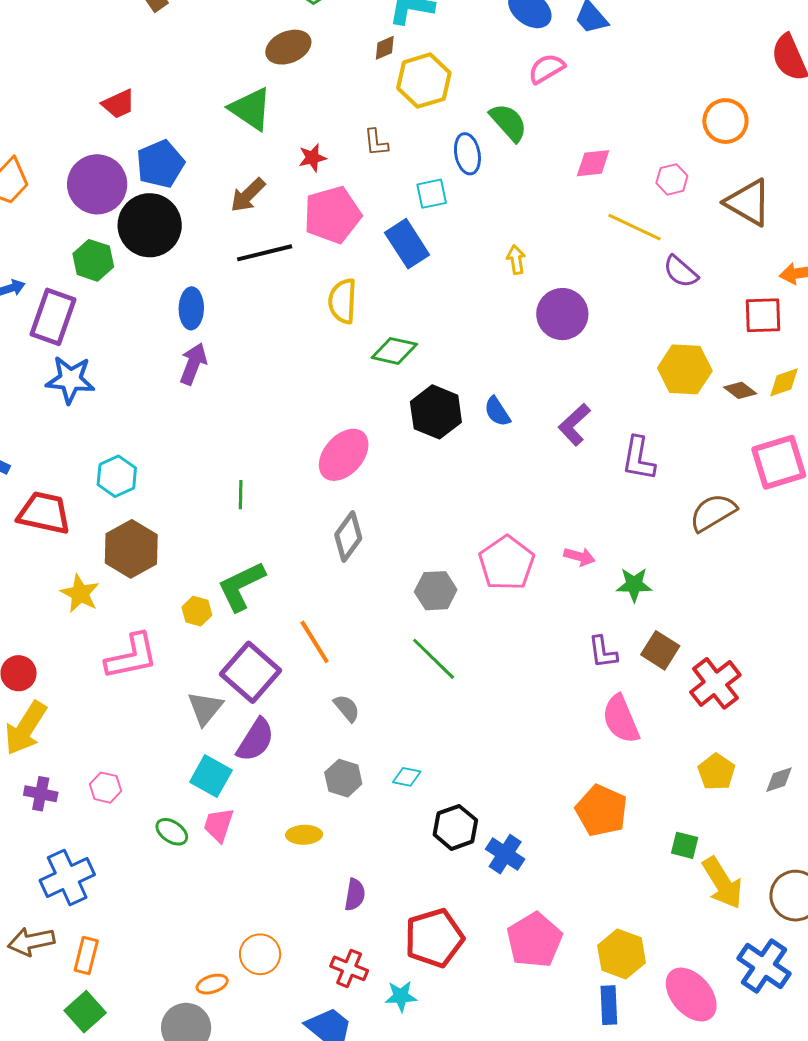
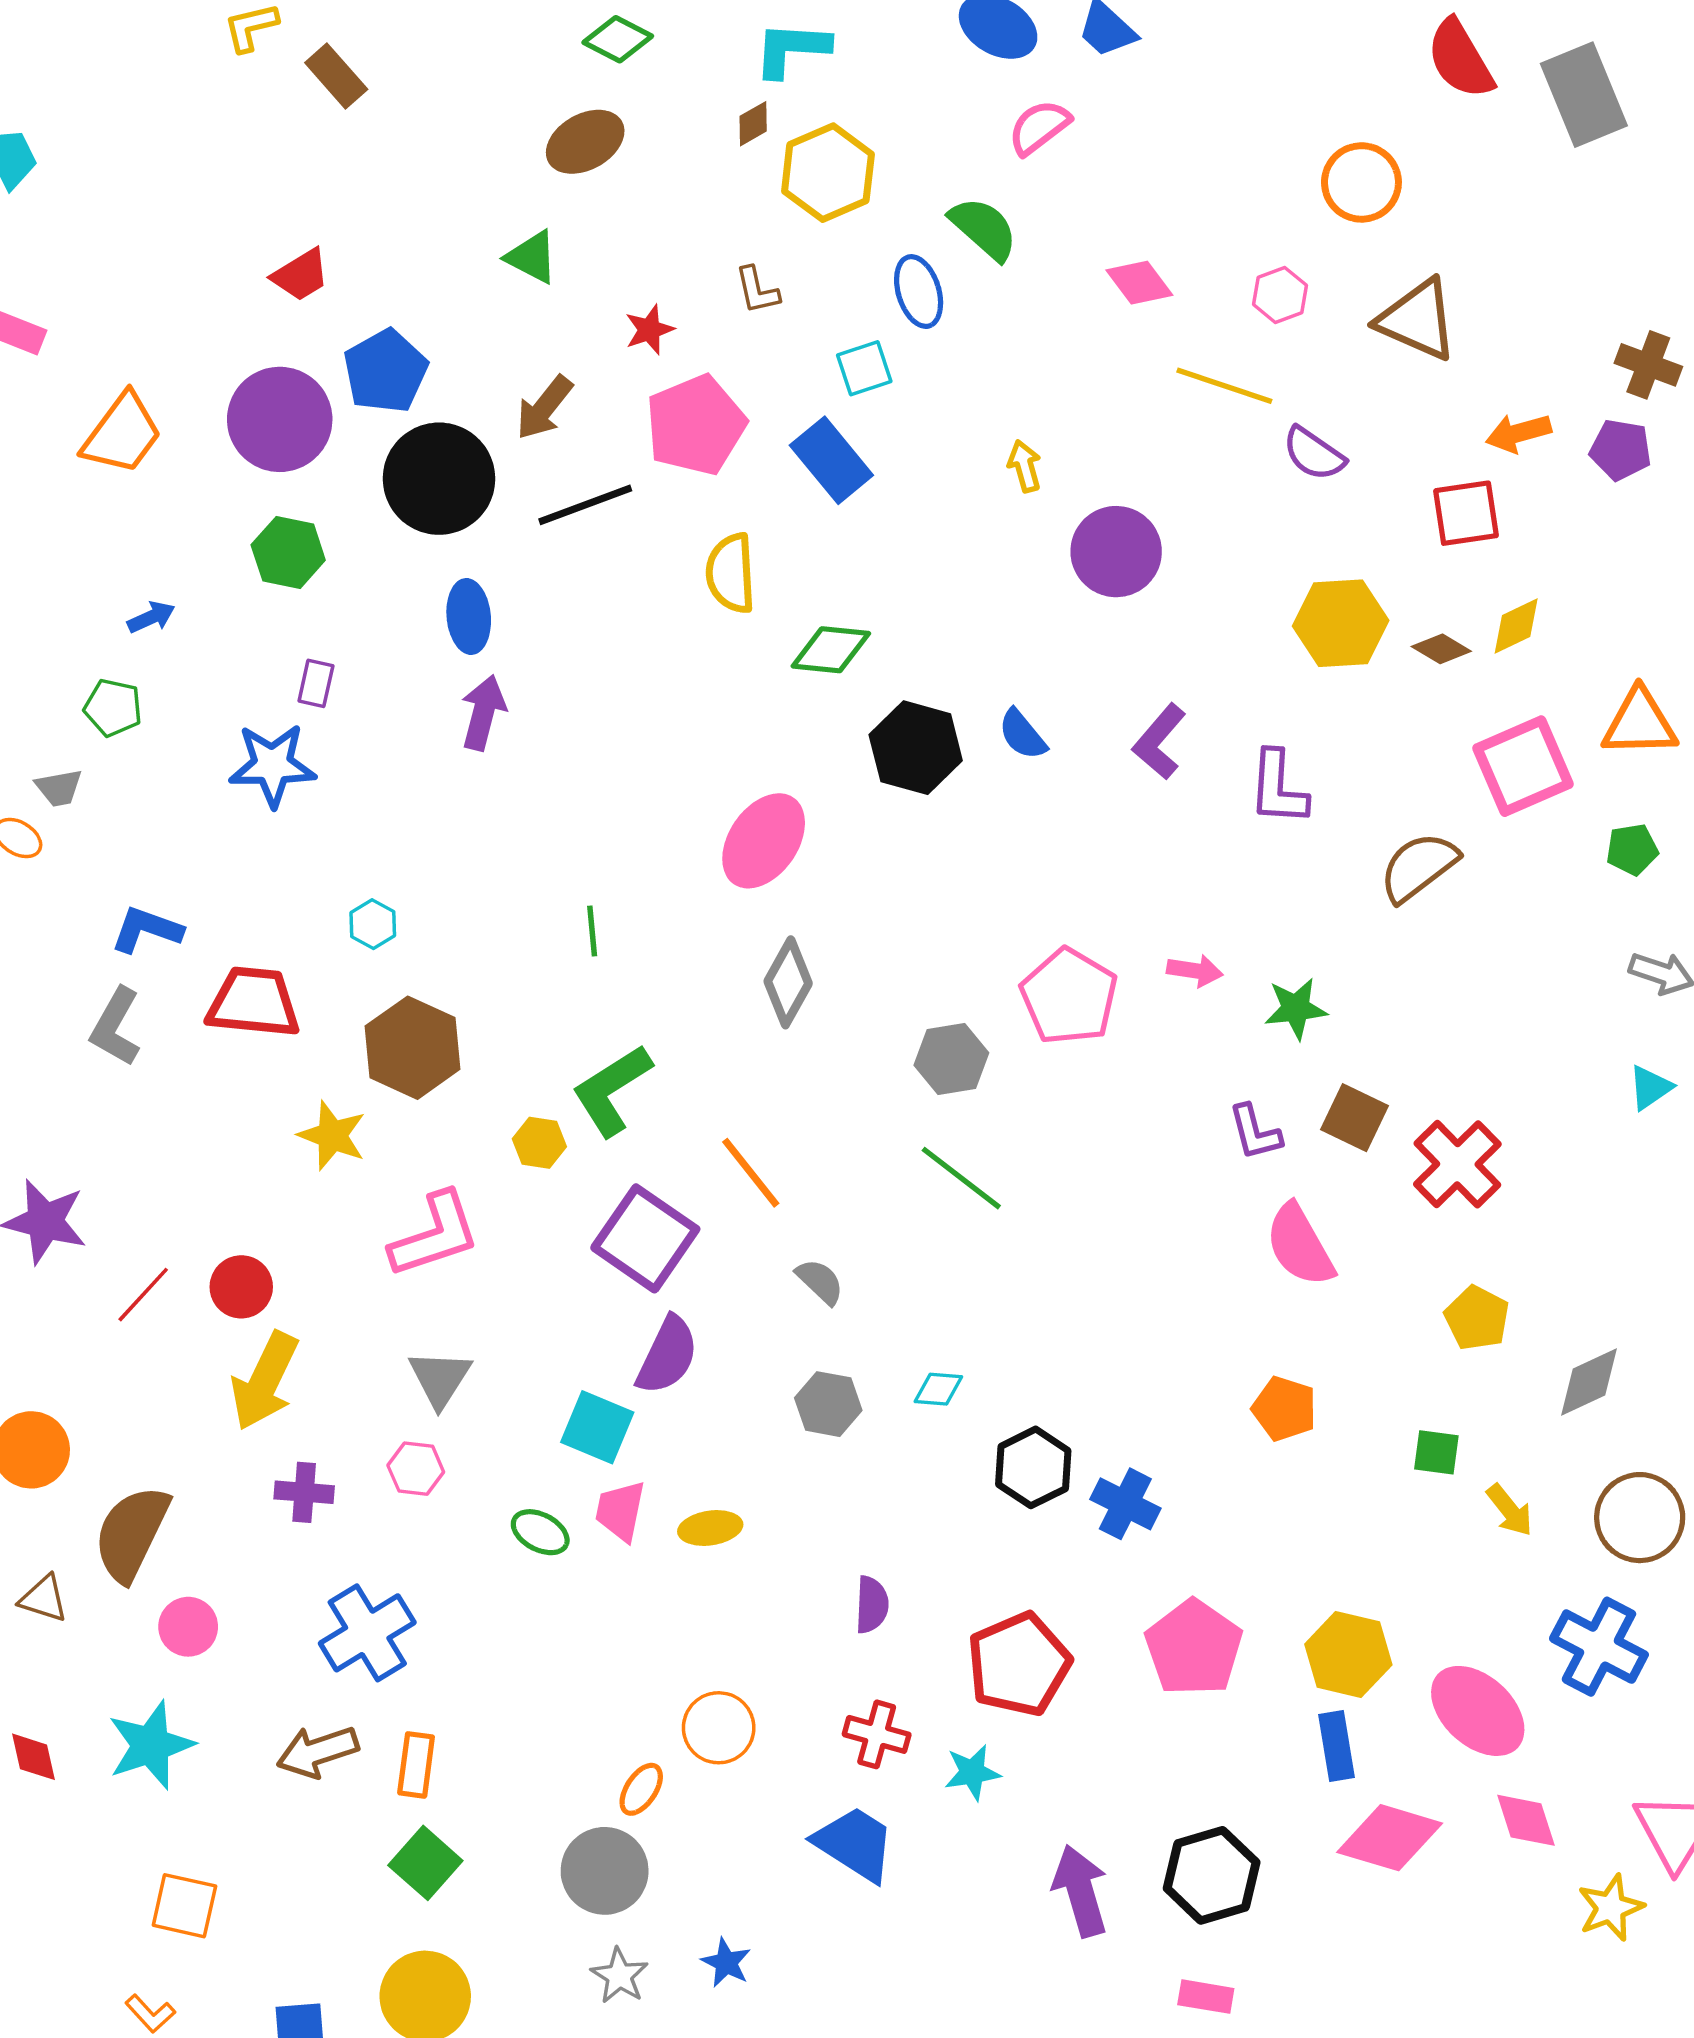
green triangle: (251, 109) -> (532, 257), size x0.7
pink diamond: (593, 163) -> (1139, 283), turned 66
black circle: (150, 225) -> (439, 479), moved
purple rectangle: (53, 317) -> (316, 683), moved, size x0.5
cyan hexagon: (117, 476) -> (373, 924), size x0.7
gray triangle: (205, 708) -> (440, 1378), moved
gray diamond: (779, 780) -> (1589, 1382), moved, size x1.4
orange pentagon: (601, 811) -> (1284, 1409), size x0.7
yellow ellipse: (304, 835) -> (710, 1528), moved
yellow arrow: (722, 883) -> (1510, 1510), size x0.6
orange ellipse: (212, 984) -> (641, 1789), turned -32

